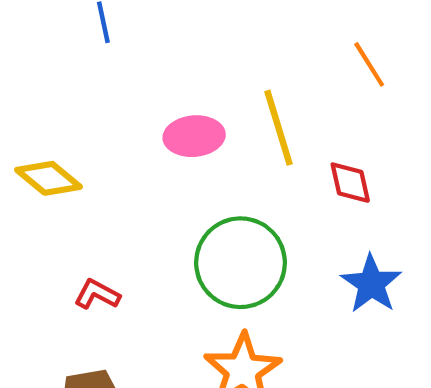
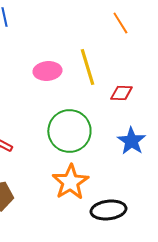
orange line: (369, 64) -> (120, 23), moved
red diamond: (350, 183) -> (121, 93), turned -75

